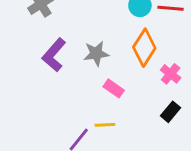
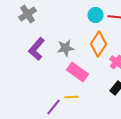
pink rectangle: (114, 88) -> (78, 72), size x1.5

